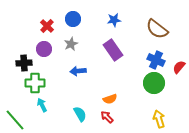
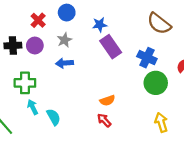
blue star: (114, 20) -> (100, 25), moved
blue cross: (156, 60) -> (147, 58), moved
black cross: (24, 63) -> (13, 46), moved
blue arrow: (78, 71) -> (65, 63), moved
cyan semicircle: (80, 114) -> (54, 117), moved

